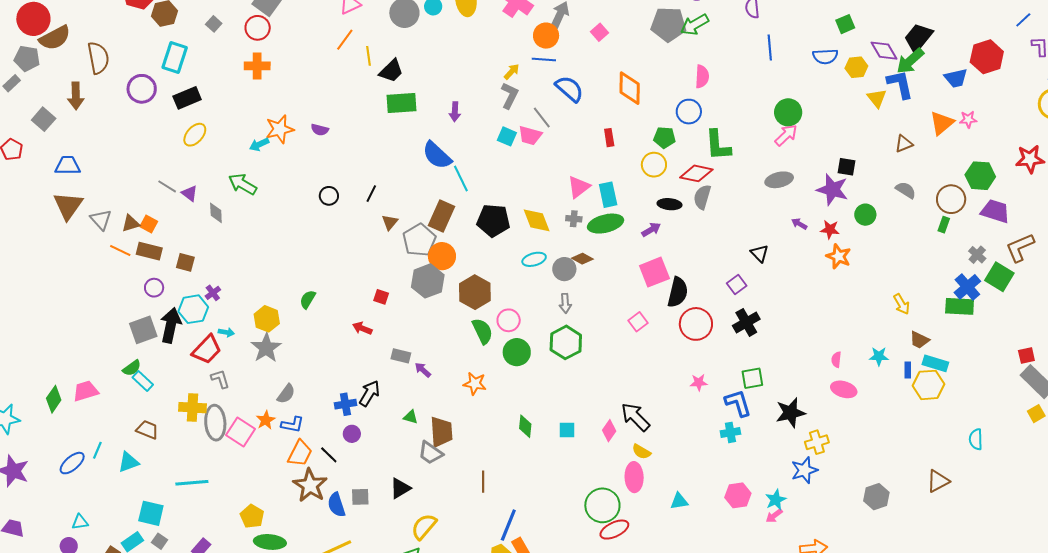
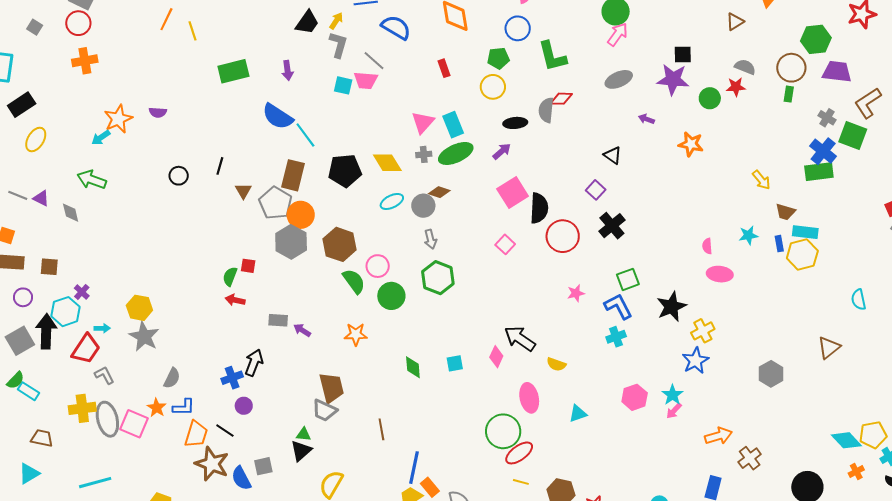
black trapezoid: (391, 71) -> (307, 22), moved
red diamond: (696, 173) -> (561, 99), moved, size x0.7
red star: (830, 230) -> (736, 87), moved
green semicircle: (308, 299) -> (230, 276), moved
green triangle: (411, 417) -> (304, 434), moved
yellow semicircle: (641, 452) -> (556, 364), moved

